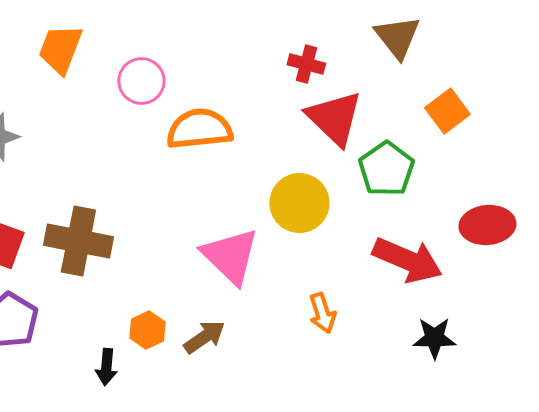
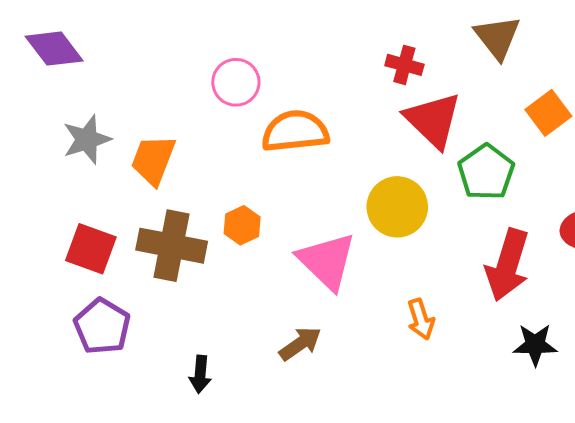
orange trapezoid: (60, 49) -> (153, 160), moved
red arrow: (407, 260) -> (508, 265), turned 84
orange hexagon: (147, 330) -> (242, 225), moved

